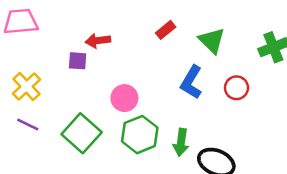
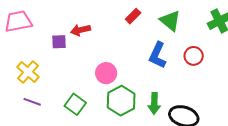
purple square: (78, 61) -> (59, 42), moved
green square: (82, 133) -> (75, 104), size x0.7

